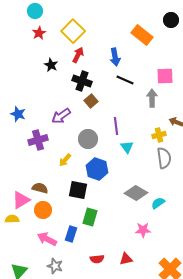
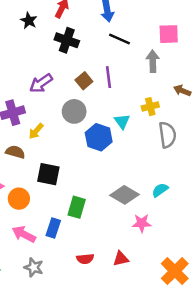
brown square: (91, 101) -> (84, 81), moved
purple line: (116, 126) -> (108, 77), moved
yellow cross: (159, 135) -> (150, 107), moved
yellow arrow: (65, 160) -> (36, 131), moved
blue hexagon: (97, 169) -> (99, 137), moved
brown semicircle: (40, 188) -> (15, 152), moved
black square: (78, 190) -> (48, 174), moved
gray diamond: (136, 193) -> (124, 195), moved

